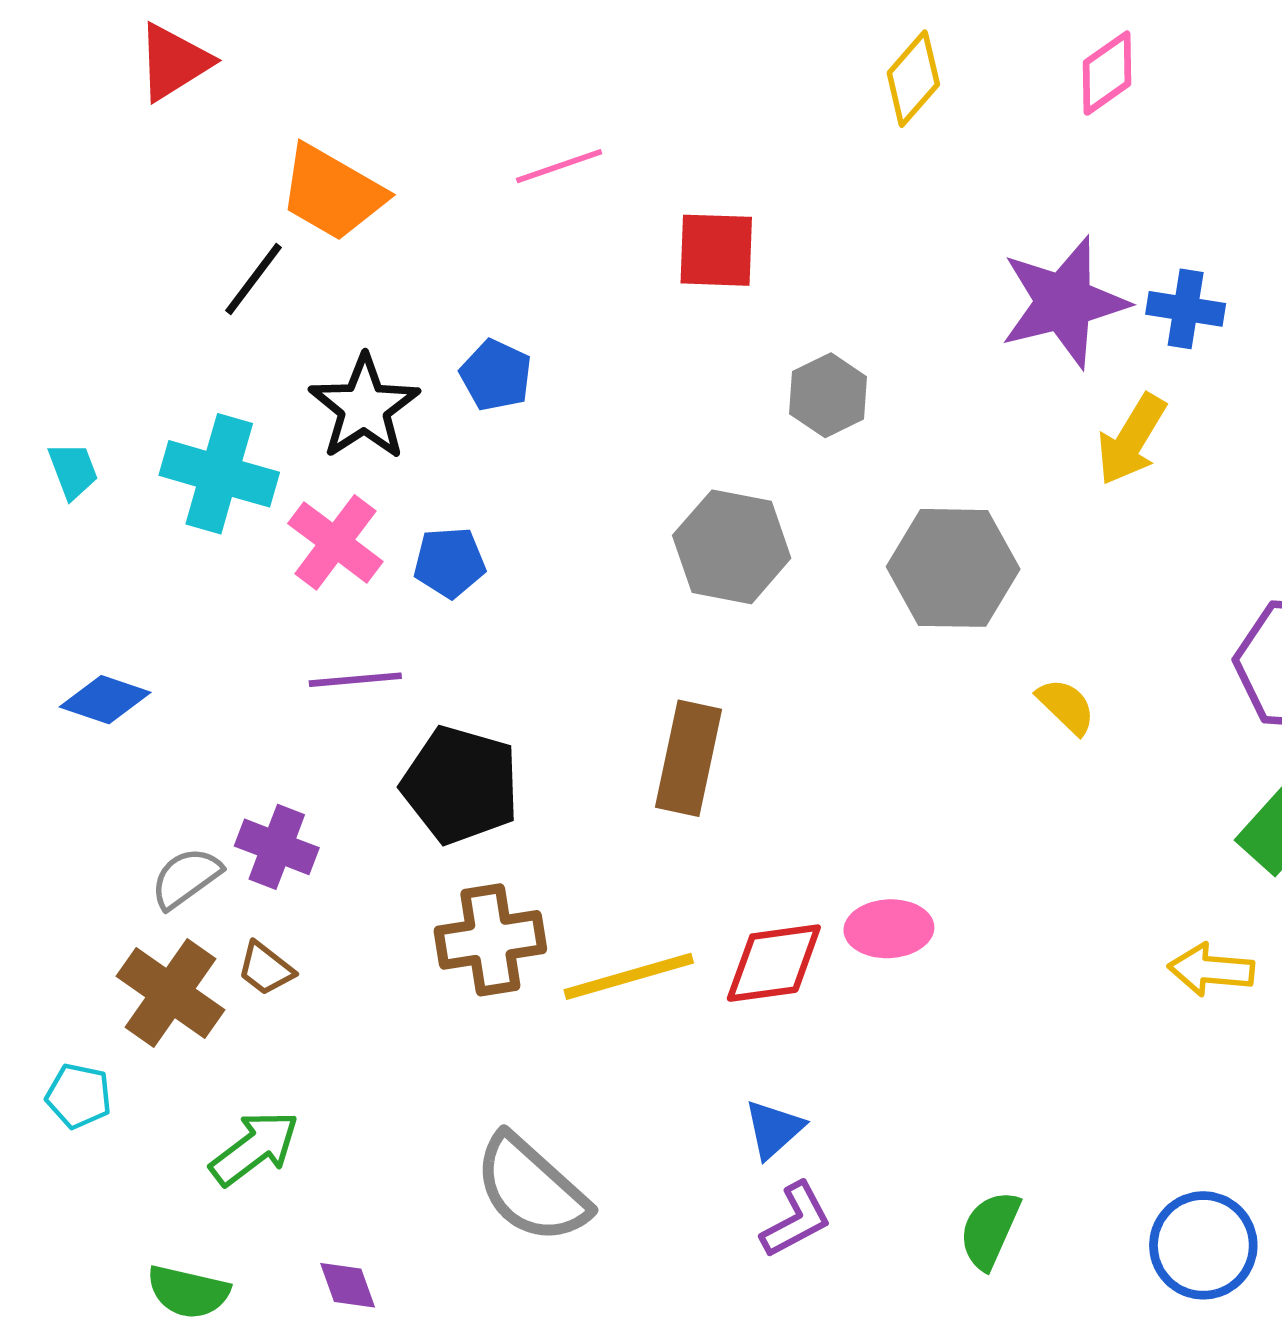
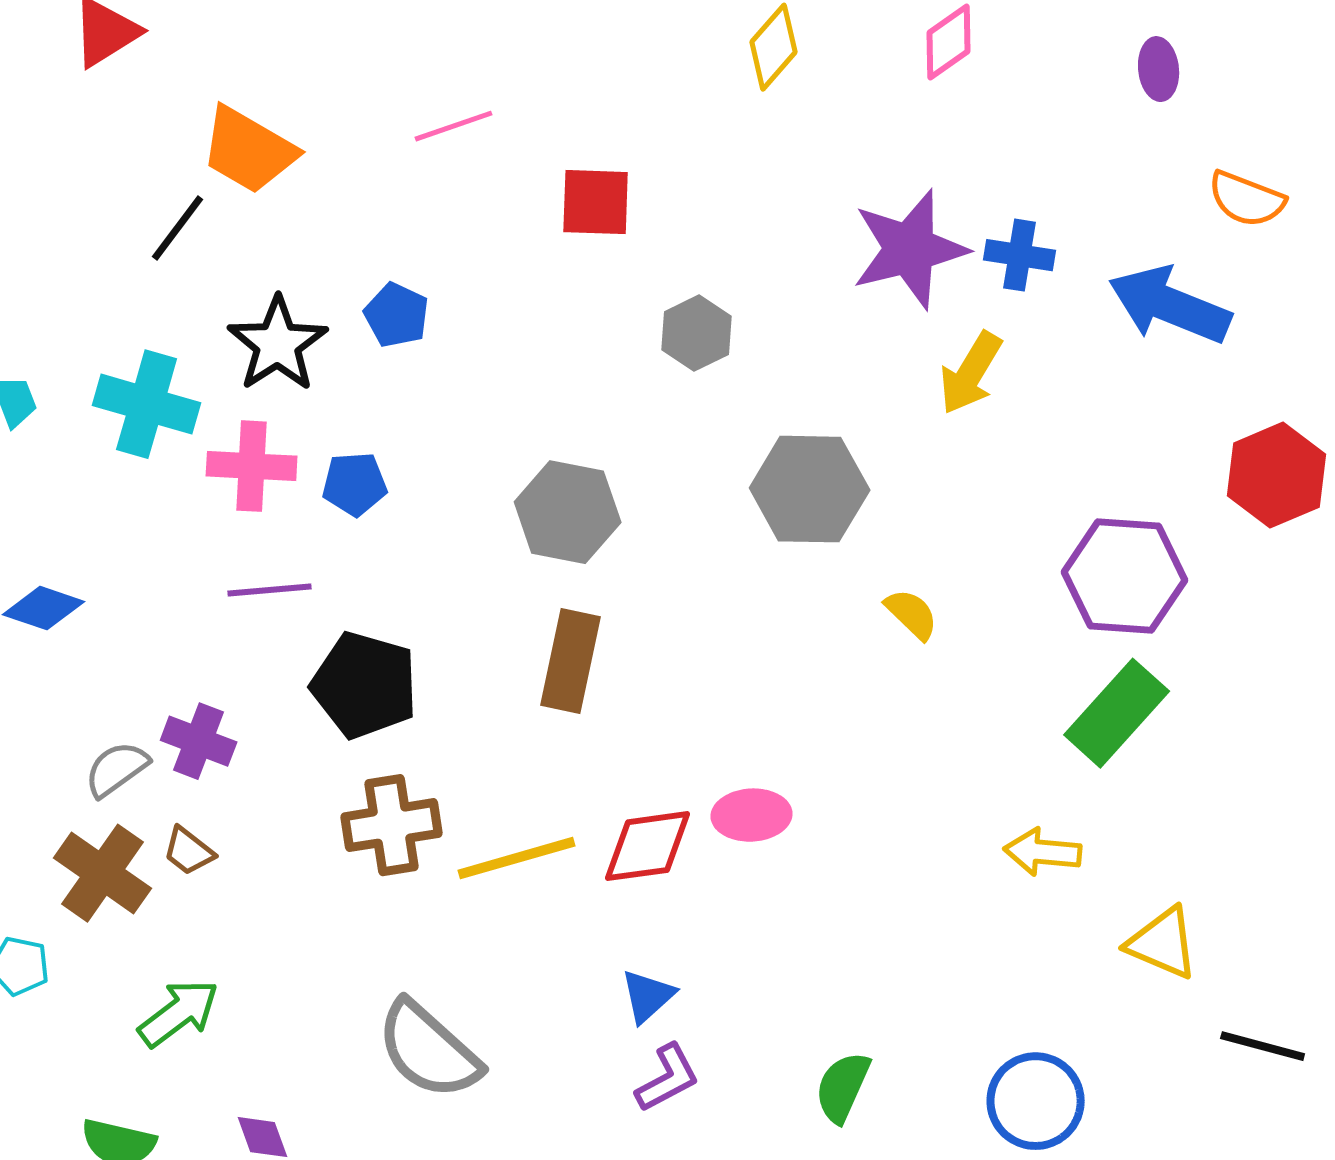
pink cross: (335, 542) -> (252, 466), turned -34
gray hexagon: (732, 547) -> (568, 512), moved

